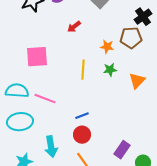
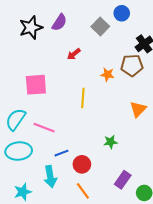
green star: (110, 70) -> (110, 142), moved
cyan semicircle: (17, 91) -> (16, 119), turned -60
blue line: (82, 116) -> (61, 153), moved

